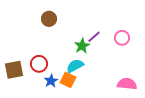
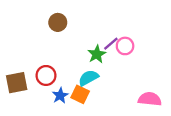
pink circle: (122, 38) -> (125, 46), moved

